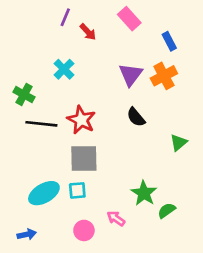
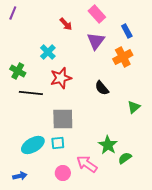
purple line: (65, 17) -> (13, 13), moved
purple triangle: (131, 75) -> (96, 41), moved
red star: (81, 120) -> (61, 78), moved, turned 30
pink arrow: (116, 218) -> (87, 164), size x1.5

